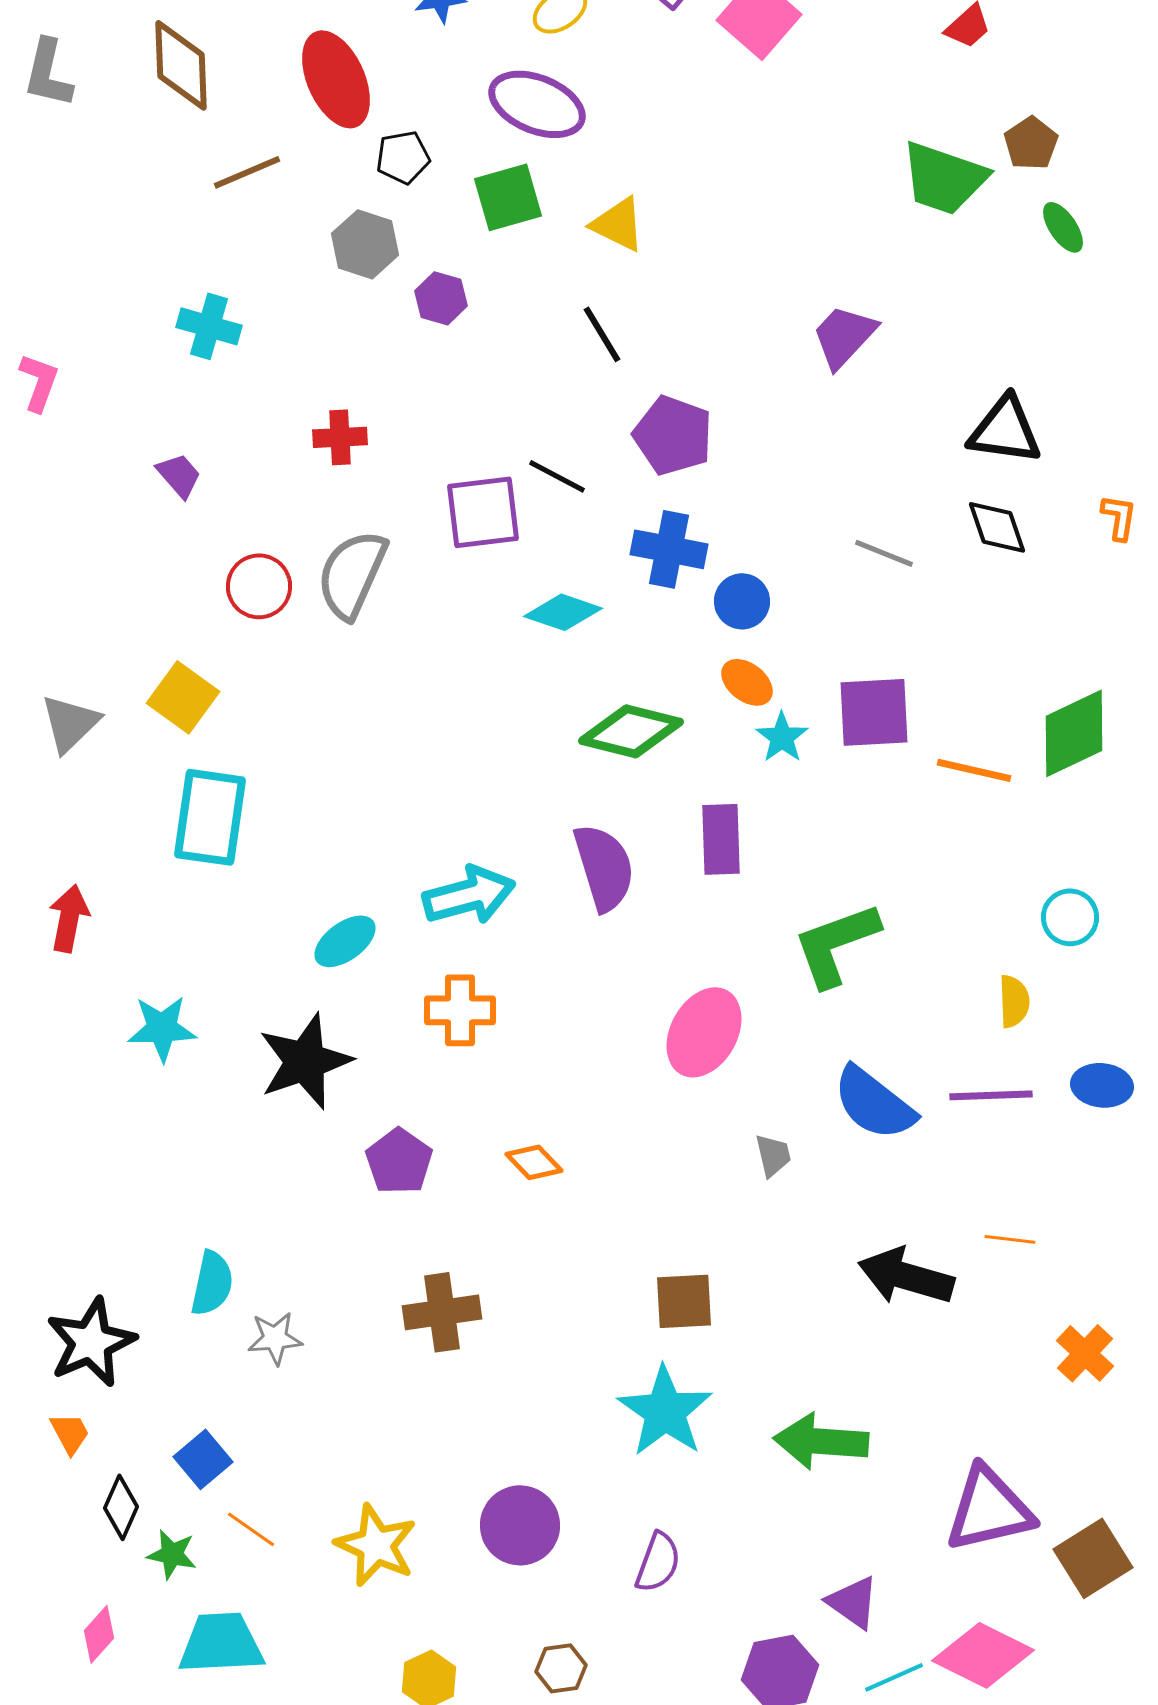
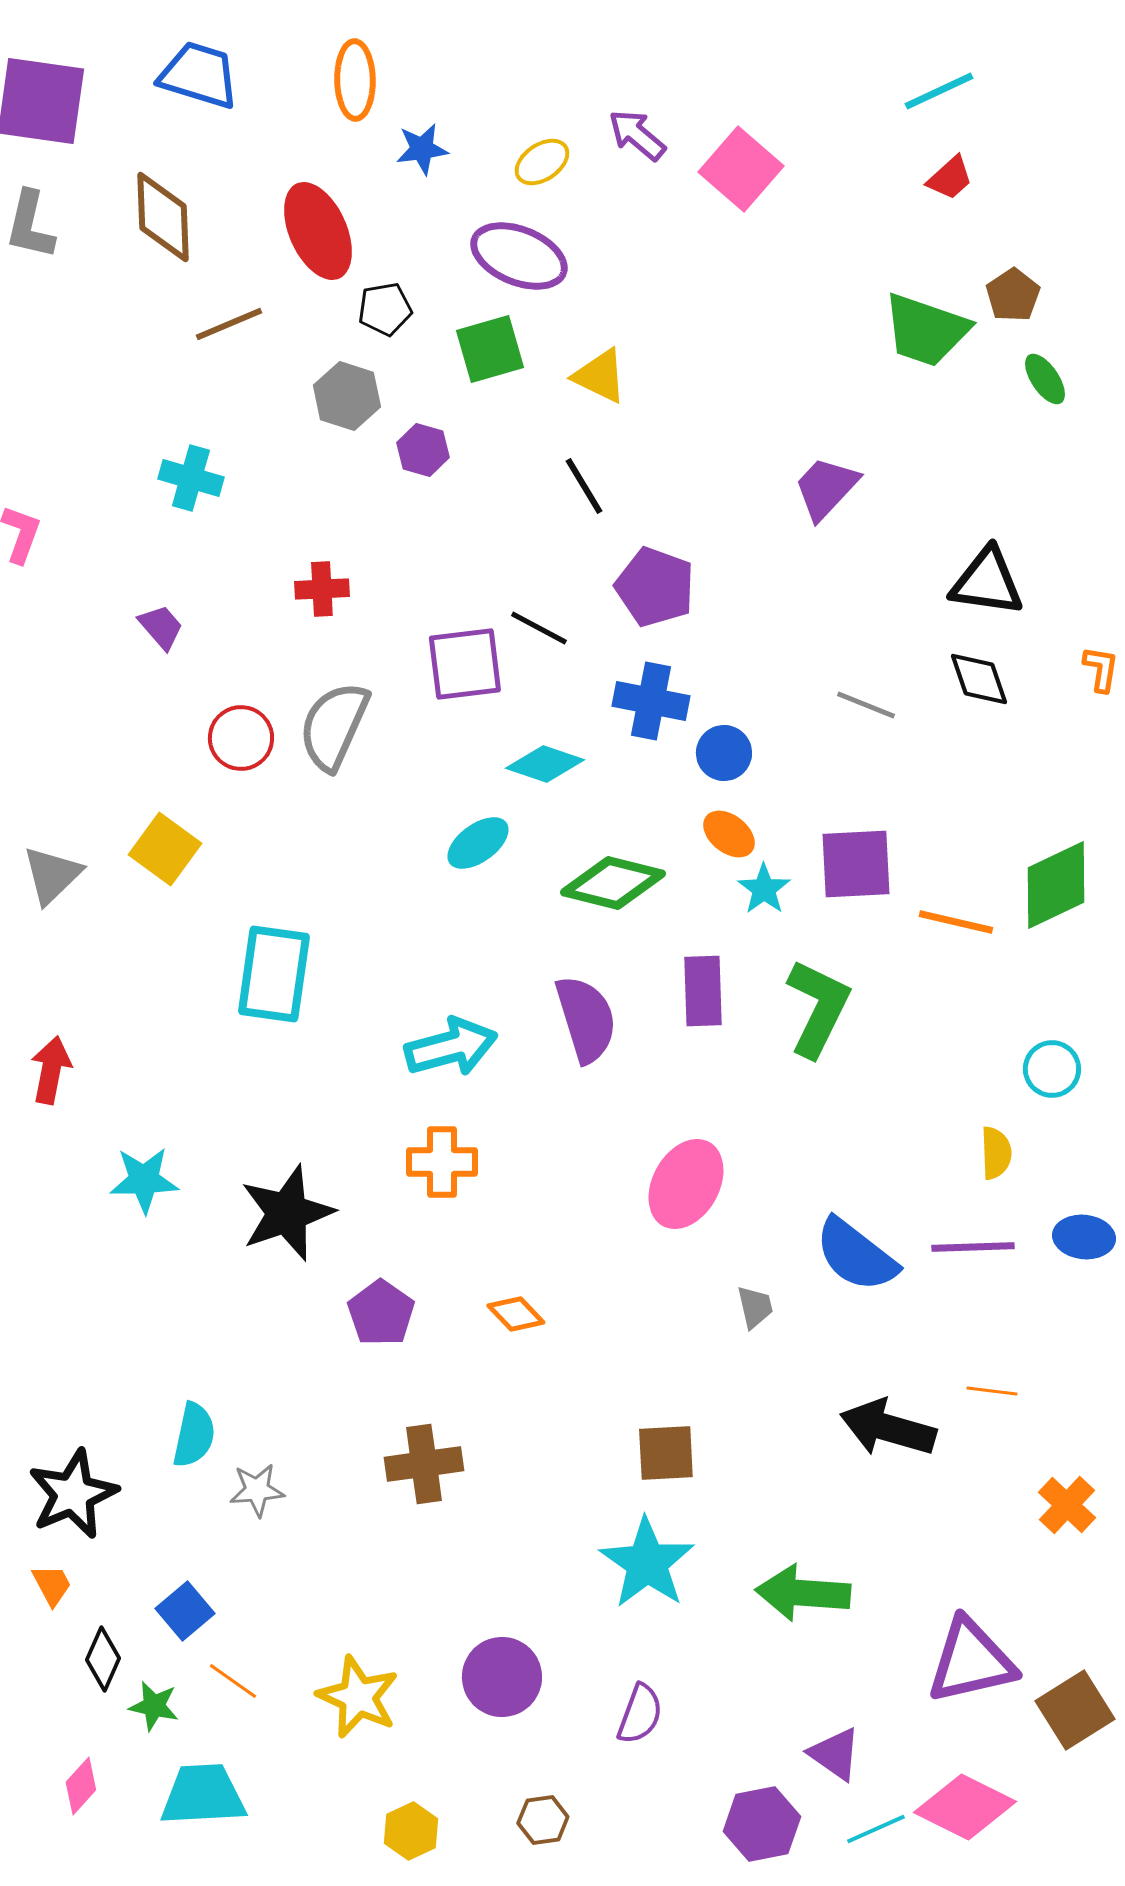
cyan rectangle: (210, 817) -> (274, 974), moved
cyan ellipse: (345, 941) -> (478, 843), moved
green L-shape: (836, 944) -> (818, 1008), moved, turned 136

